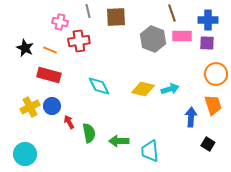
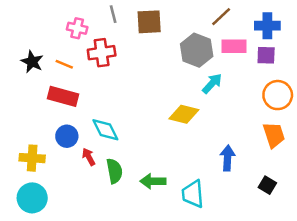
brown line: (172, 13) -> (221, 17), turned 66
cyan diamond: (99, 86) -> (105, 130), moved
cyan arrow: (170, 89) -> (212, 84), moved, turned -30
yellow cross: (30, 107) -> (32, 158), moved, turned 30
blue arrow: (191, 117) -> (228, 158), moved

